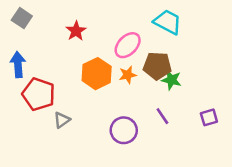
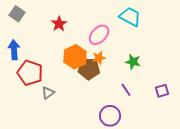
brown pentagon: (157, 66) -> (89, 69), moved
purple circle: (124, 130) -> (110, 116), moved

